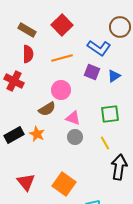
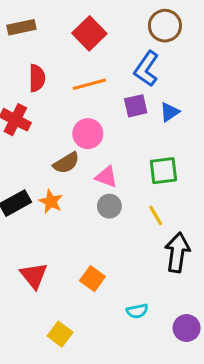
brown circle: (120, 27) -> (165, 26), moved
brown rectangle: (27, 30) -> (21, 27), moved, turned -42
blue L-shape: (99, 48) -> (146, 69), turned 90
purple square: (92, 72) -> (136, 106), turned -35
orange square: (64, 184) -> (92, 279), size x0.7

